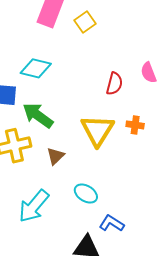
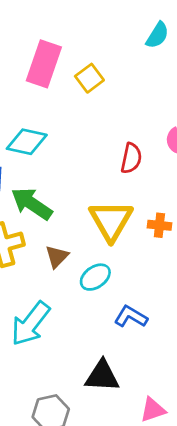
orange cross: (135, 125) -> (159, 225), moved
cyan ellipse: (86, 194) -> (95, 277), moved, turned -65
blue L-shape: (112, 223) -> (131, 317), moved

